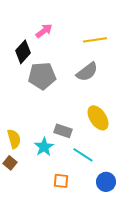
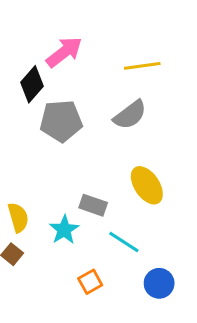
pink arrow: (44, 31) -> (64, 52), size x1.4
orange square: (61, 181) -> (90, 282), turned -35

